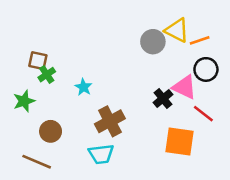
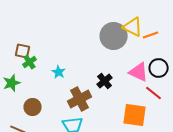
gray circle: (153, 42) -> (114, 36), size x1.4
black circle: (206, 69) -> (159, 68), moved
black cross: (163, 99) -> (105, 81), moved

